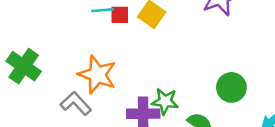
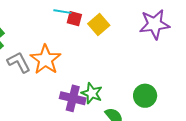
gray L-shape: (76, 103) -> (19, 62), moved

